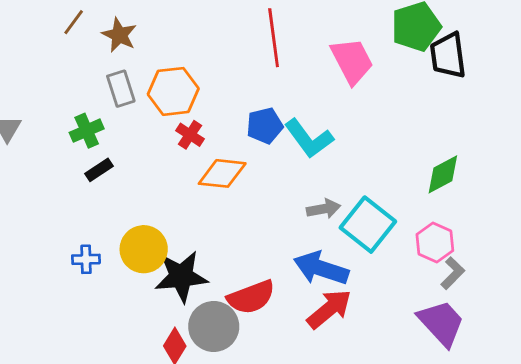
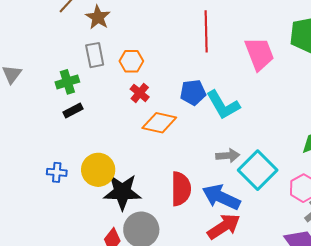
orange hexagon: (173, 91) -> (131, 61), size x0.7
red semicircle: (251, 297) -> (181, 189), moved, turned -76

